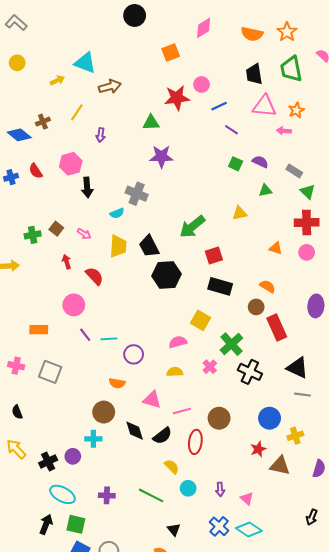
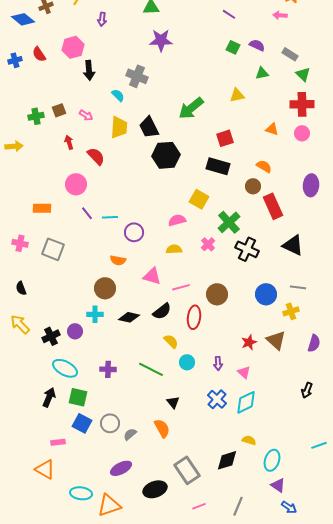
cyan semicircle: (117, 213) -> (118, 95), turned -112
brown square: (56, 229) -> (59, 110), turned 32
red square: (214, 255) -> (225, 138), moved
gray line: (302, 395) -> (298, 287), moved
black diamond: (135, 431) -> (129, 317), moved, turned -60
red star: (258, 449) -> (249, 342), moved
brown triangle: (280, 466) -> (276, 340), turned 30
cyan diamond: (249, 529) -> (246, 402), turned -60

